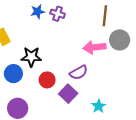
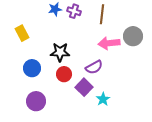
brown line: (105, 16) -> (102, 14), moved
black star: (31, 57) -> (60, 52), moved
cyan star: (99, 106) -> (103, 99), moved

